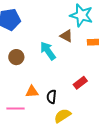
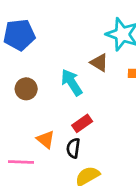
red rectangle: (80, 83) -> (82, 123), moved
orange triangle: (32, 92) -> (46, 139), turned 40

